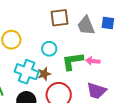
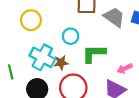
gray trapezoid: (86, 26) -> (114, 17), turned 140
pink arrow: (93, 61) -> (125, 68), moved, turned -40

